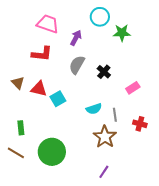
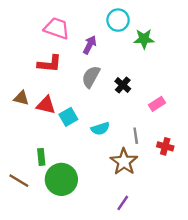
brown triangle: (18, 83) -> (21, 98), turned -32
cyan semicircle: (94, 109) -> (100, 129), moved
green rectangle: (21, 128) -> (41, 157), moved

